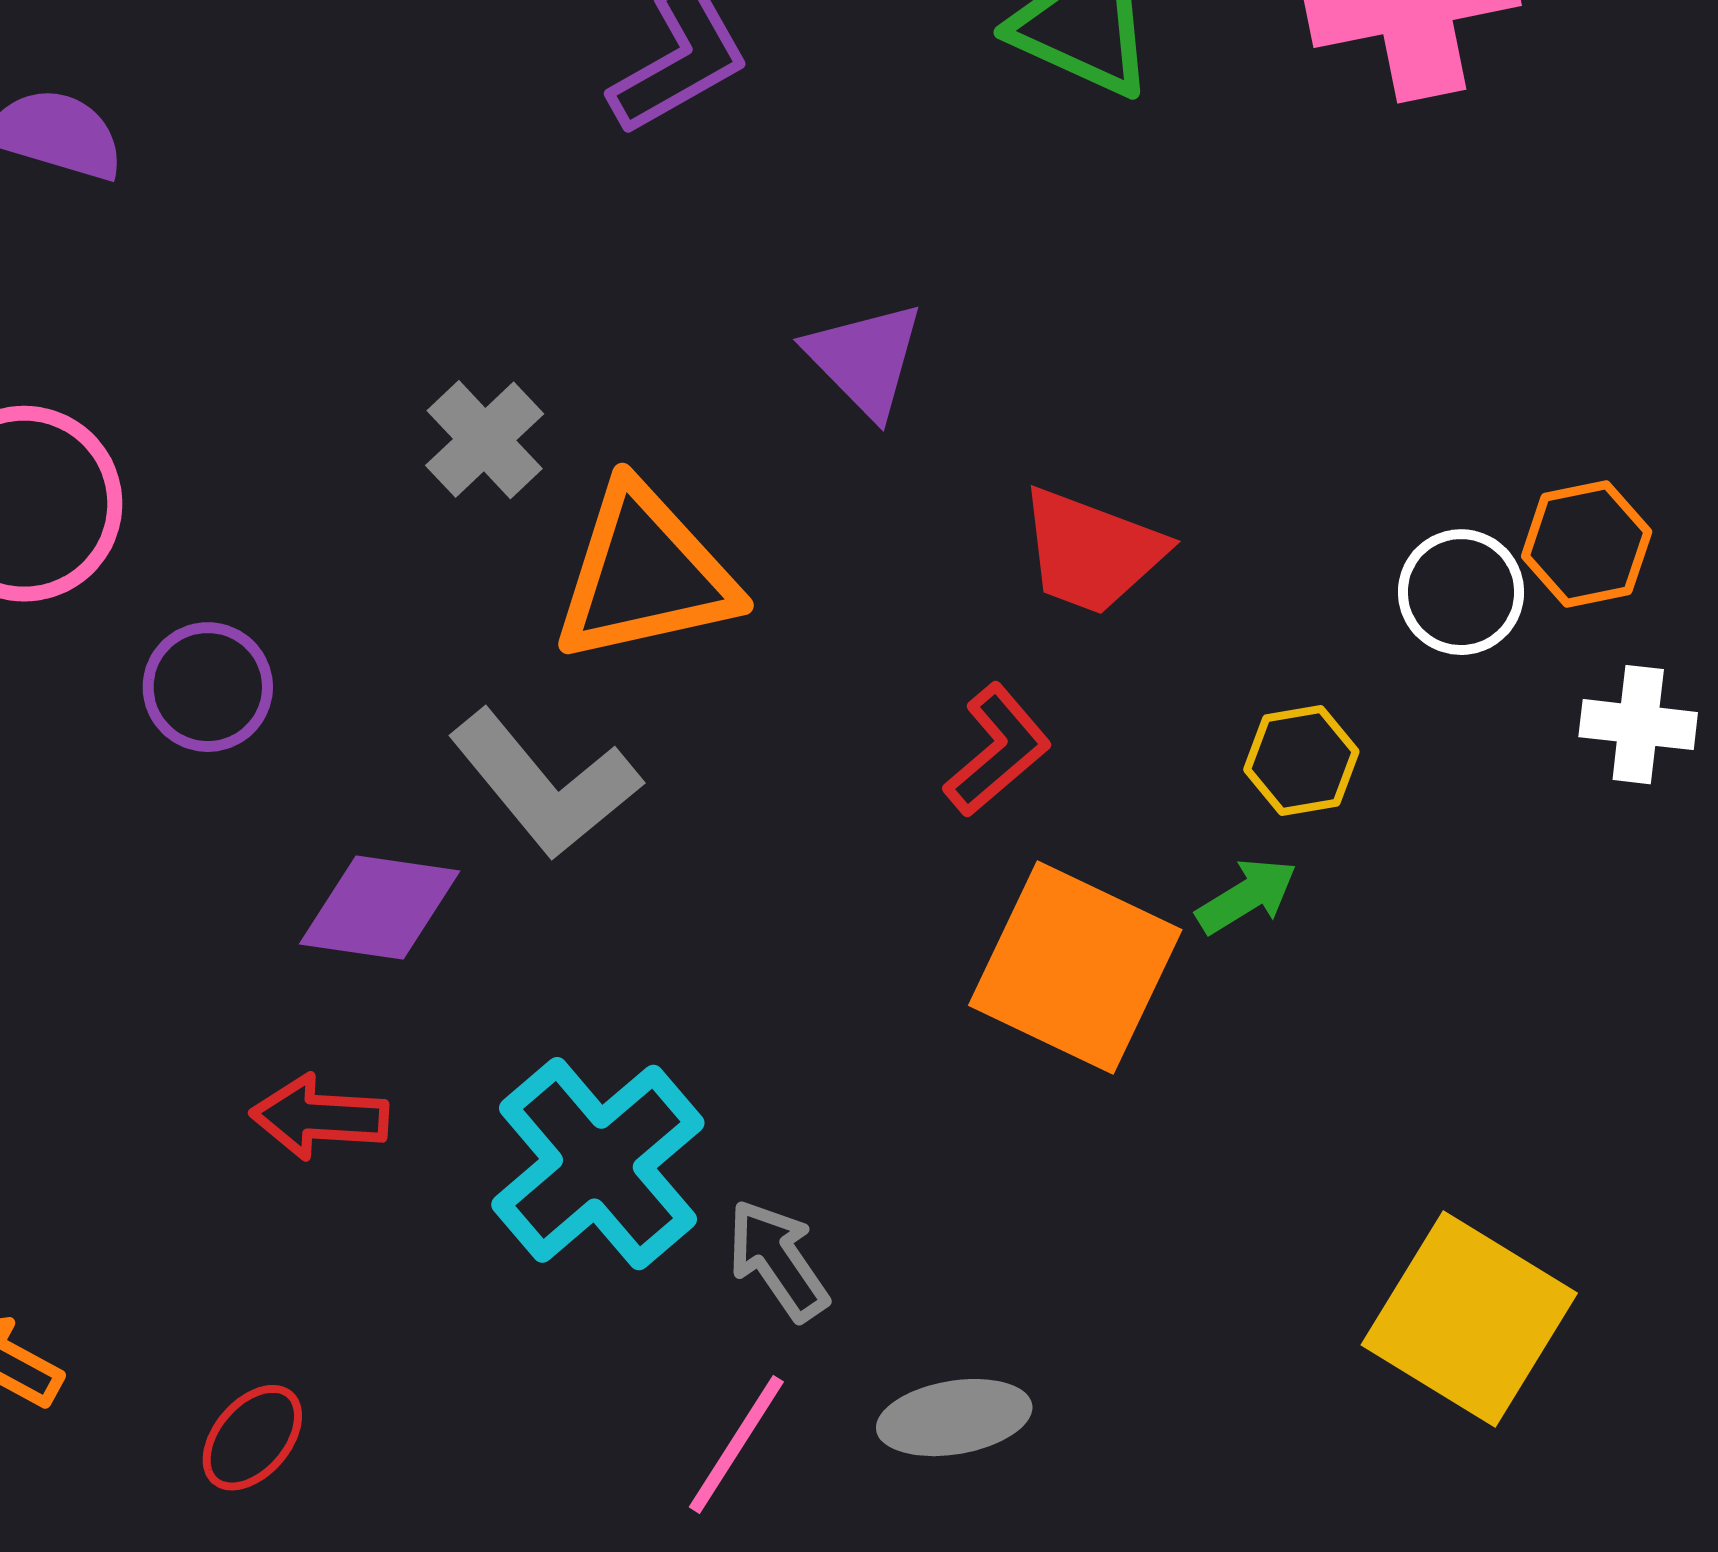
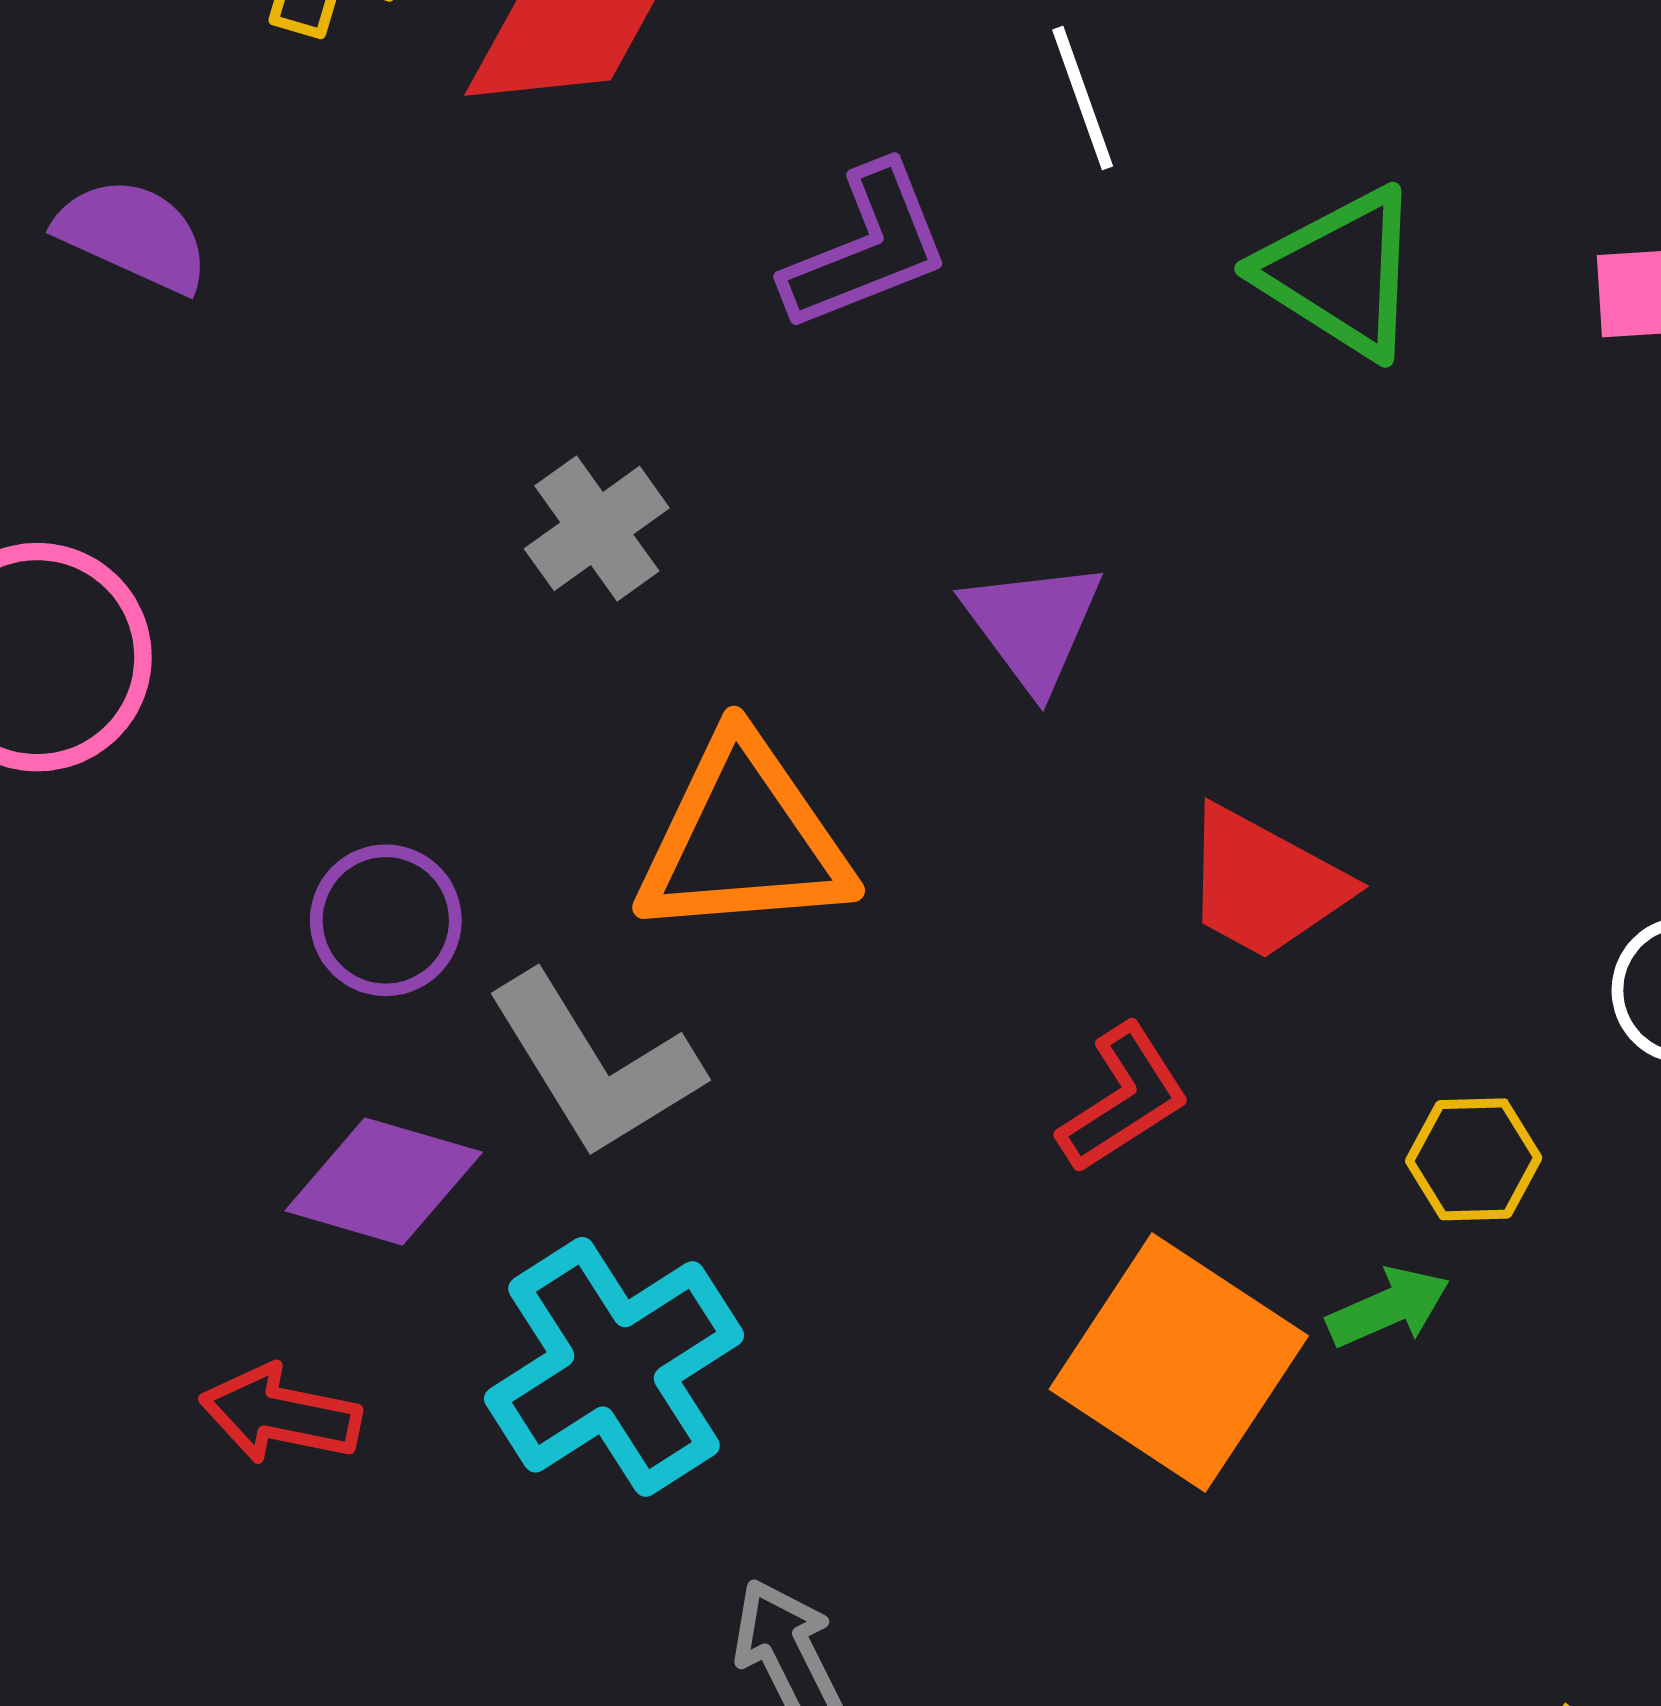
gray cross: (485, 440) -> (597, 528), moved
purple circle: (208, 687) -> (386, 920), moved
cyan cross: (598, 1164) -> (614, 1367), moved

